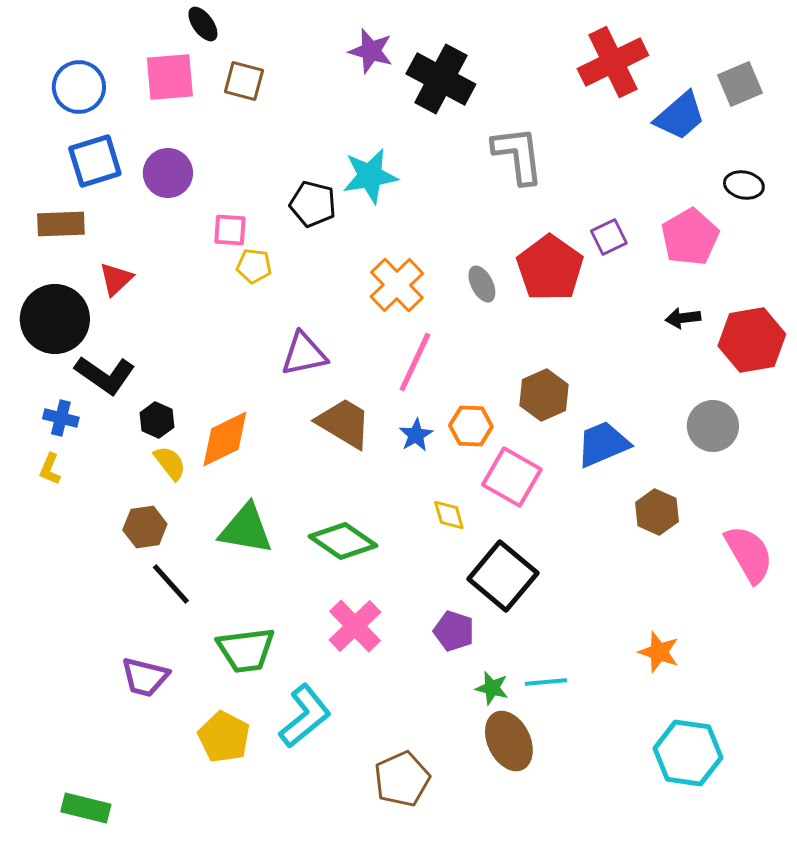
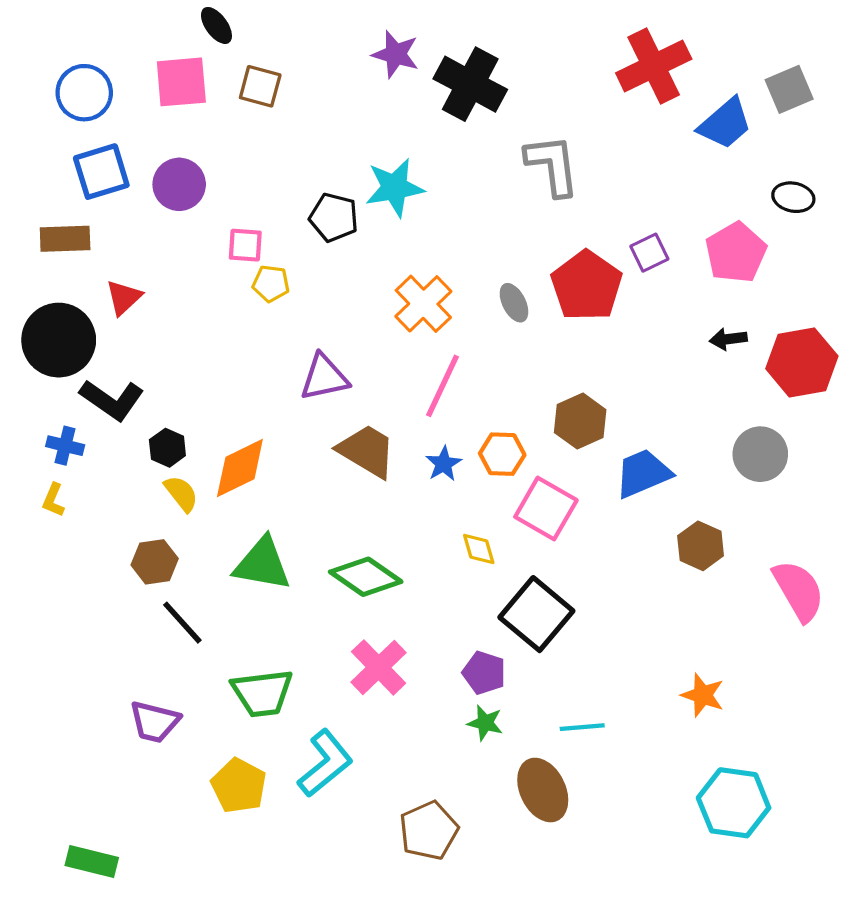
green star: (492, 688) -> (485, 723), moved

